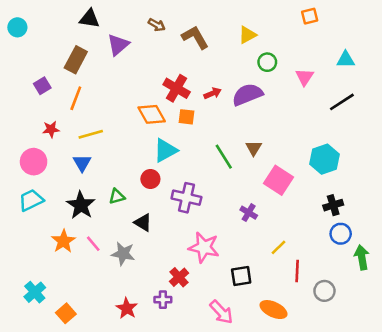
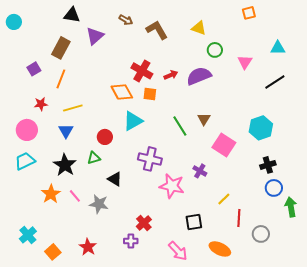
yellow triangle: (247, 35) -> (199, 28), turned 49
red circle: (150, 179) -> (105, 137), moved
pink star: (204, 247) -> (172, 186), moved
red star: (127, 308) -> (88, 247), moved

